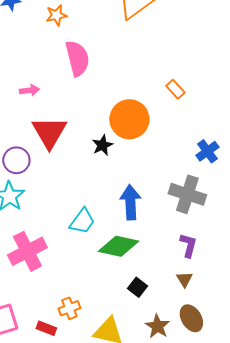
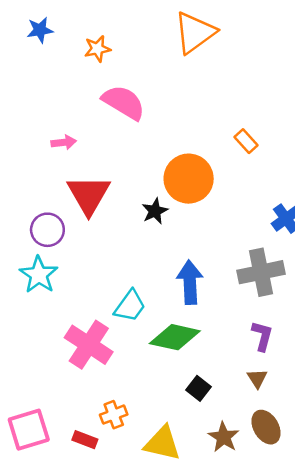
pink semicircle: (77, 58) -> (124, 102), turned -45
gray cross: (187, 194) -> (261, 272), turned -30
pink cross: (27, 251) -> (89, 345), moved, turned -30

